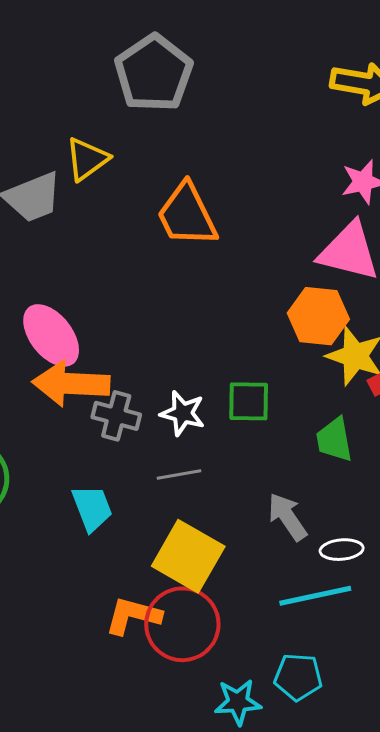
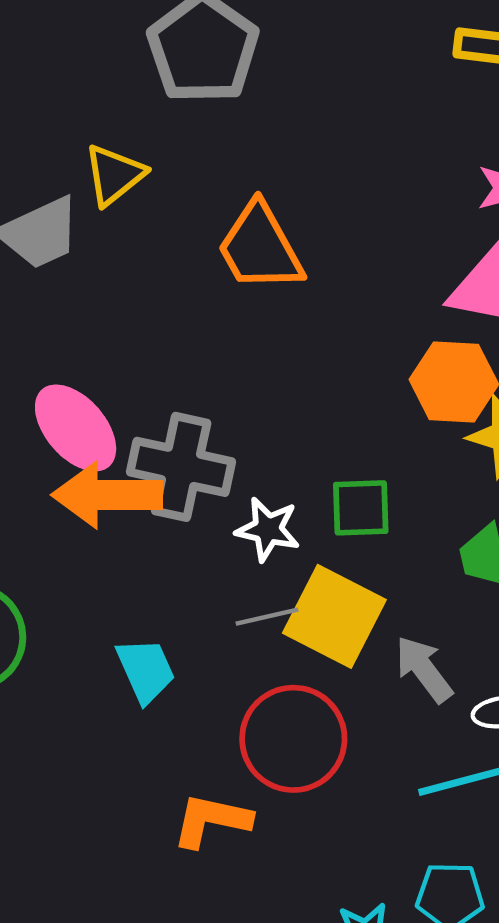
gray cross: (116, 416) -> (181, 467), moved, size x1.5
yellow square: (188, 556) -> (334, 616), moved
red circle: (182, 624) -> (293, 739), moved

